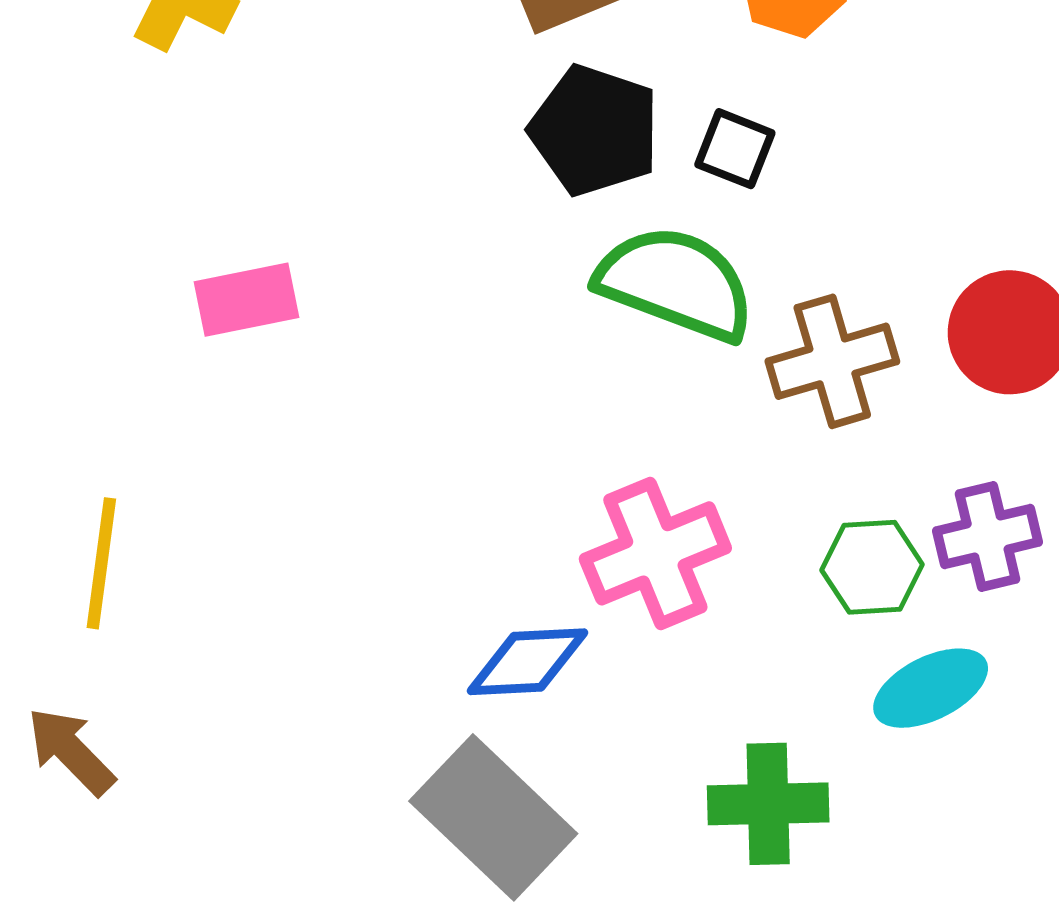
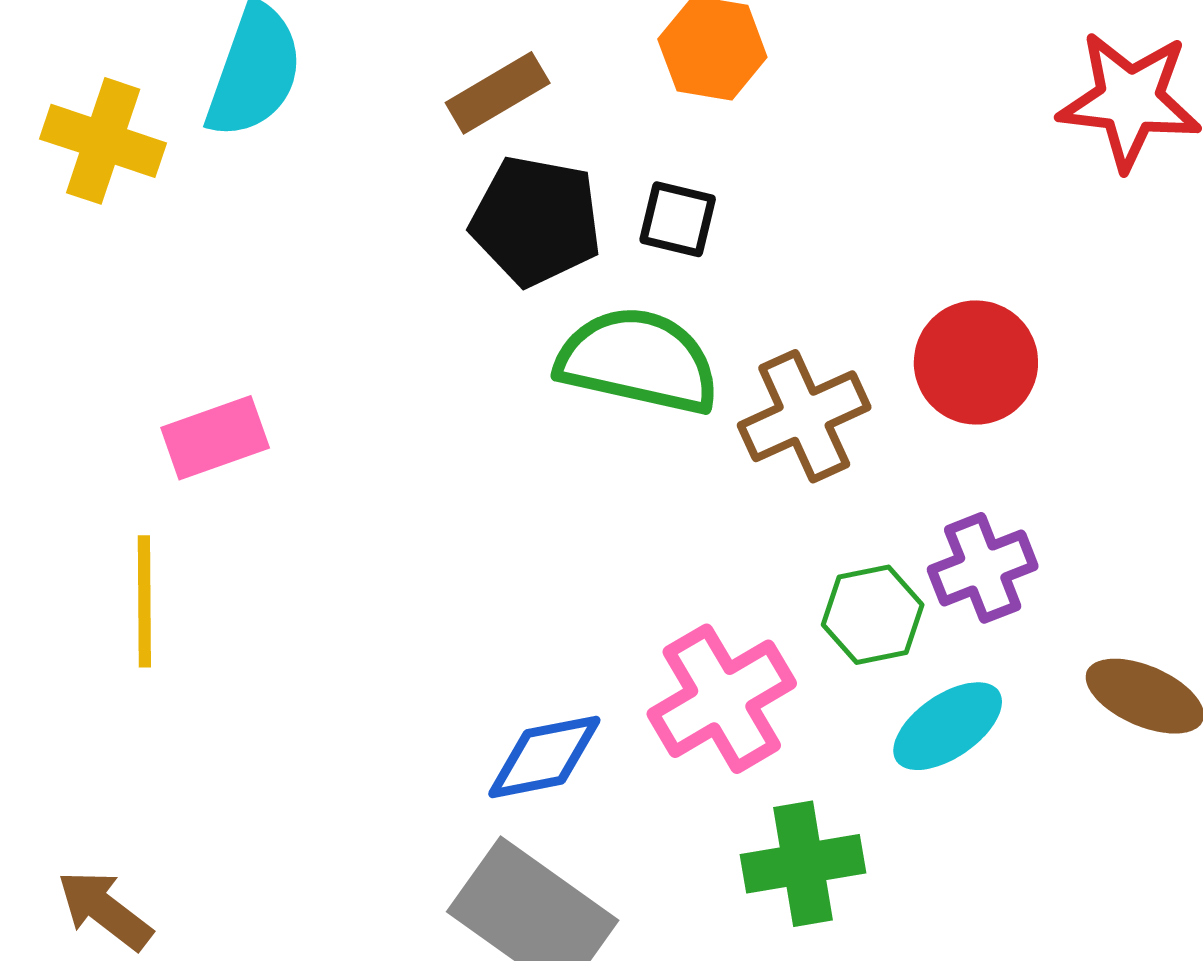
pink cross: (655, 553) -> (722, 699), moved
yellow line: (101, 563) -> (144, 601), moved

